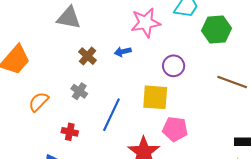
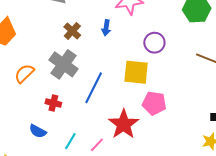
blue arrow: (123, 52) -> (106, 28), turned -70
gray cross: (79, 91) -> (63, 64), size x1.8

